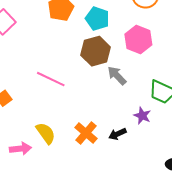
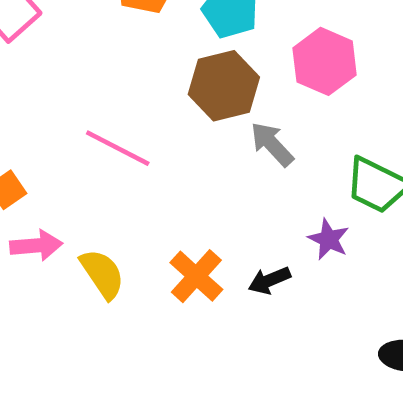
pink arrow: (20, 149) -> (36, 245), moved

